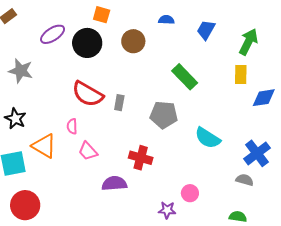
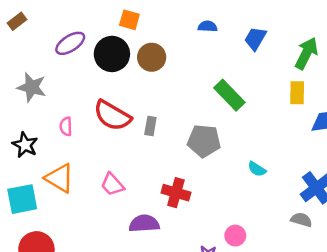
brown circle: (133, 41) -> (152, 57), moved
pink semicircle: (72, 126) -> (66, 126), moved
cyan semicircle: (208, 138) -> (257, 169), size x0.6

